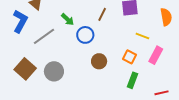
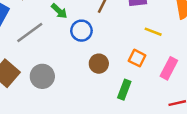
pink rectangle: (156, 55) -> (169, 68), moved
green rectangle: (133, 80) -> (124, 90), moved

